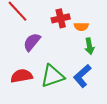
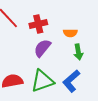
red cross: (61, 18) -> (38, 24), moved
purple semicircle: (32, 42) -> (42, 48), moved

